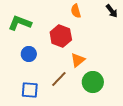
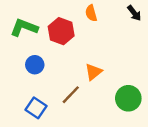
red hexagon: (61, 36) -> (61, 31), moved
green circle: (93, 82) -> (128, 98), moved
blue square: (30, 90) -> (36, 108), turned 30

